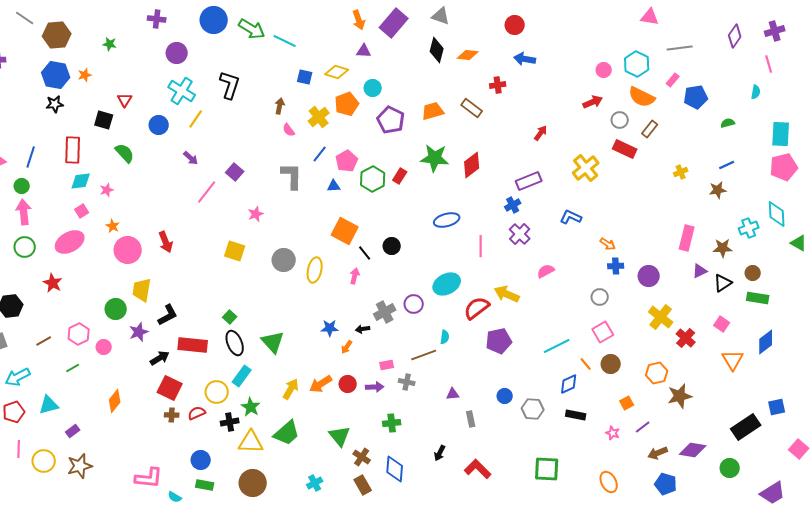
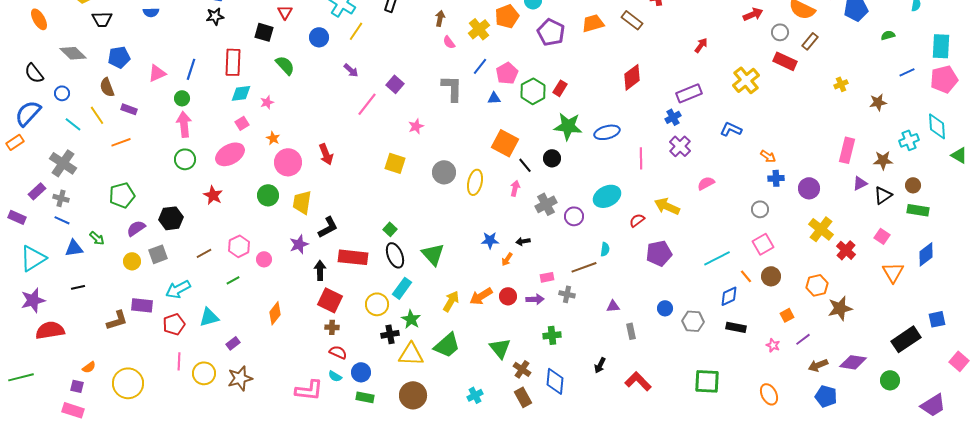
green star: (435, 158) -> (568, 126), moved
blue line: (727, 165) -> (907, 72), moved
red semicircle: (477, 308) -> (637, 220), size x0.6
green circle: (116, 309) -> (268, 195), moved
gray cross: (385, 312) -> (546, 204), moved
black arrow: (160, 358) -> (320, 270), turned -60
red semicircle: (197, 413) -> (338, 352), moved, turned 48
cyan semicircle: (175, 497) -> (335, 376), moved

